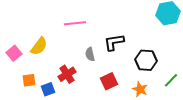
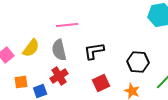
black L-shape: (114, 42) -> (94, 51), moved
gray semicircle: (90, 54) -> (59, 50), moved, size x1.5

